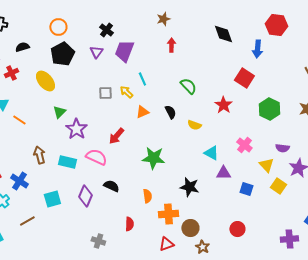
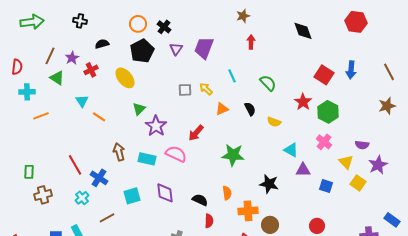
black cross: (106, 30) -> (164, 27), moved
blue arrow: (257, 49) -> (351, 70), moved
cyan line: (142, 79) -> (232, 76), moved
green hexagon: (269, 109) -> (328, 112), moved
black semicircle: (111, 186) -> (200, 200), moved
purple diamond: (85, 196) -> (165, 193), turned -30

